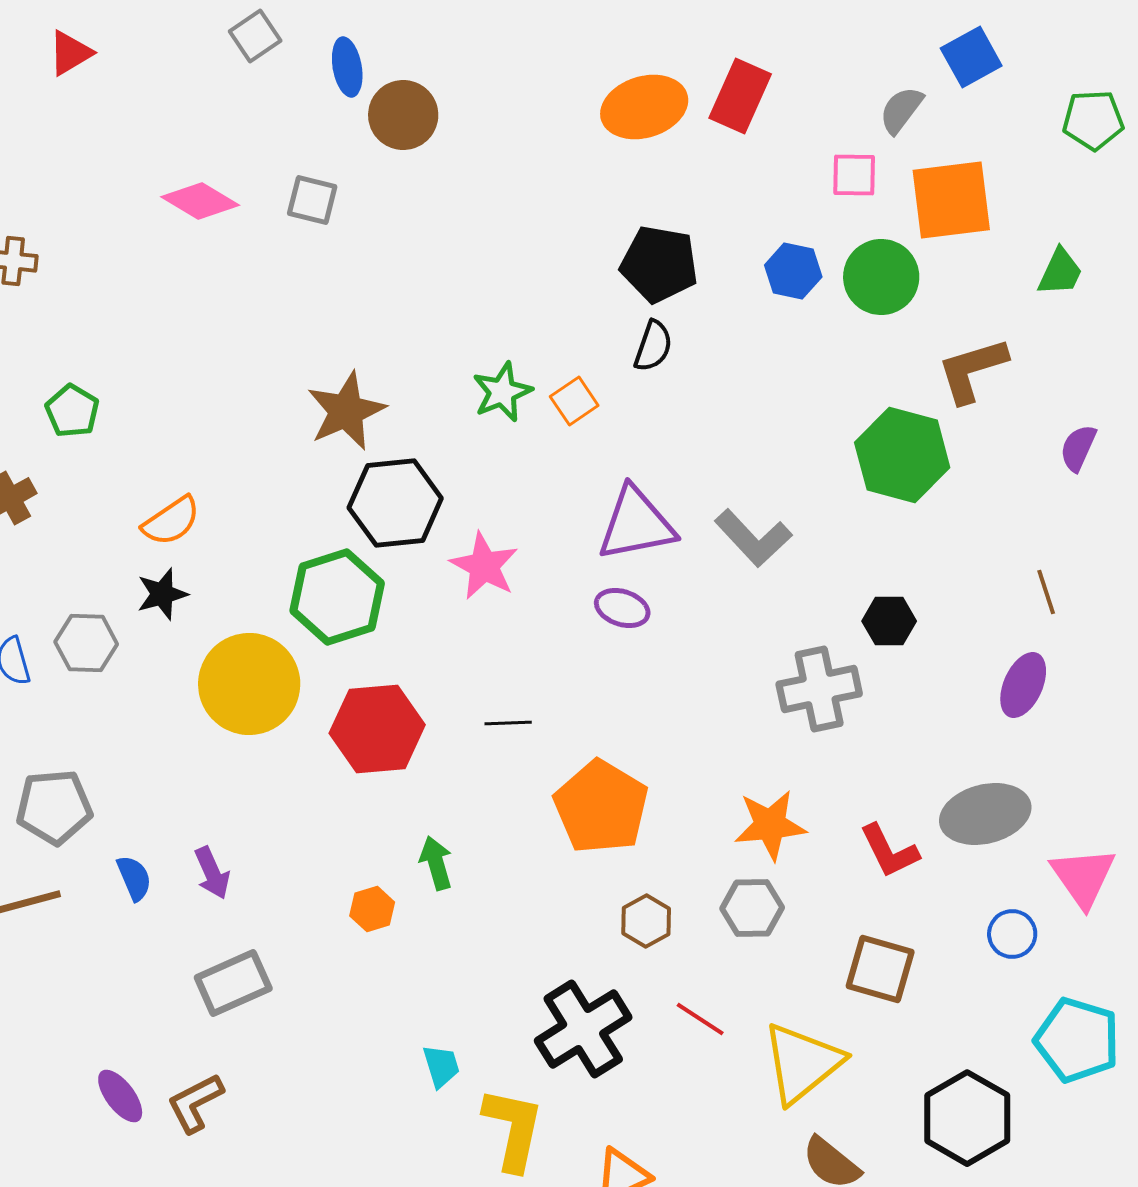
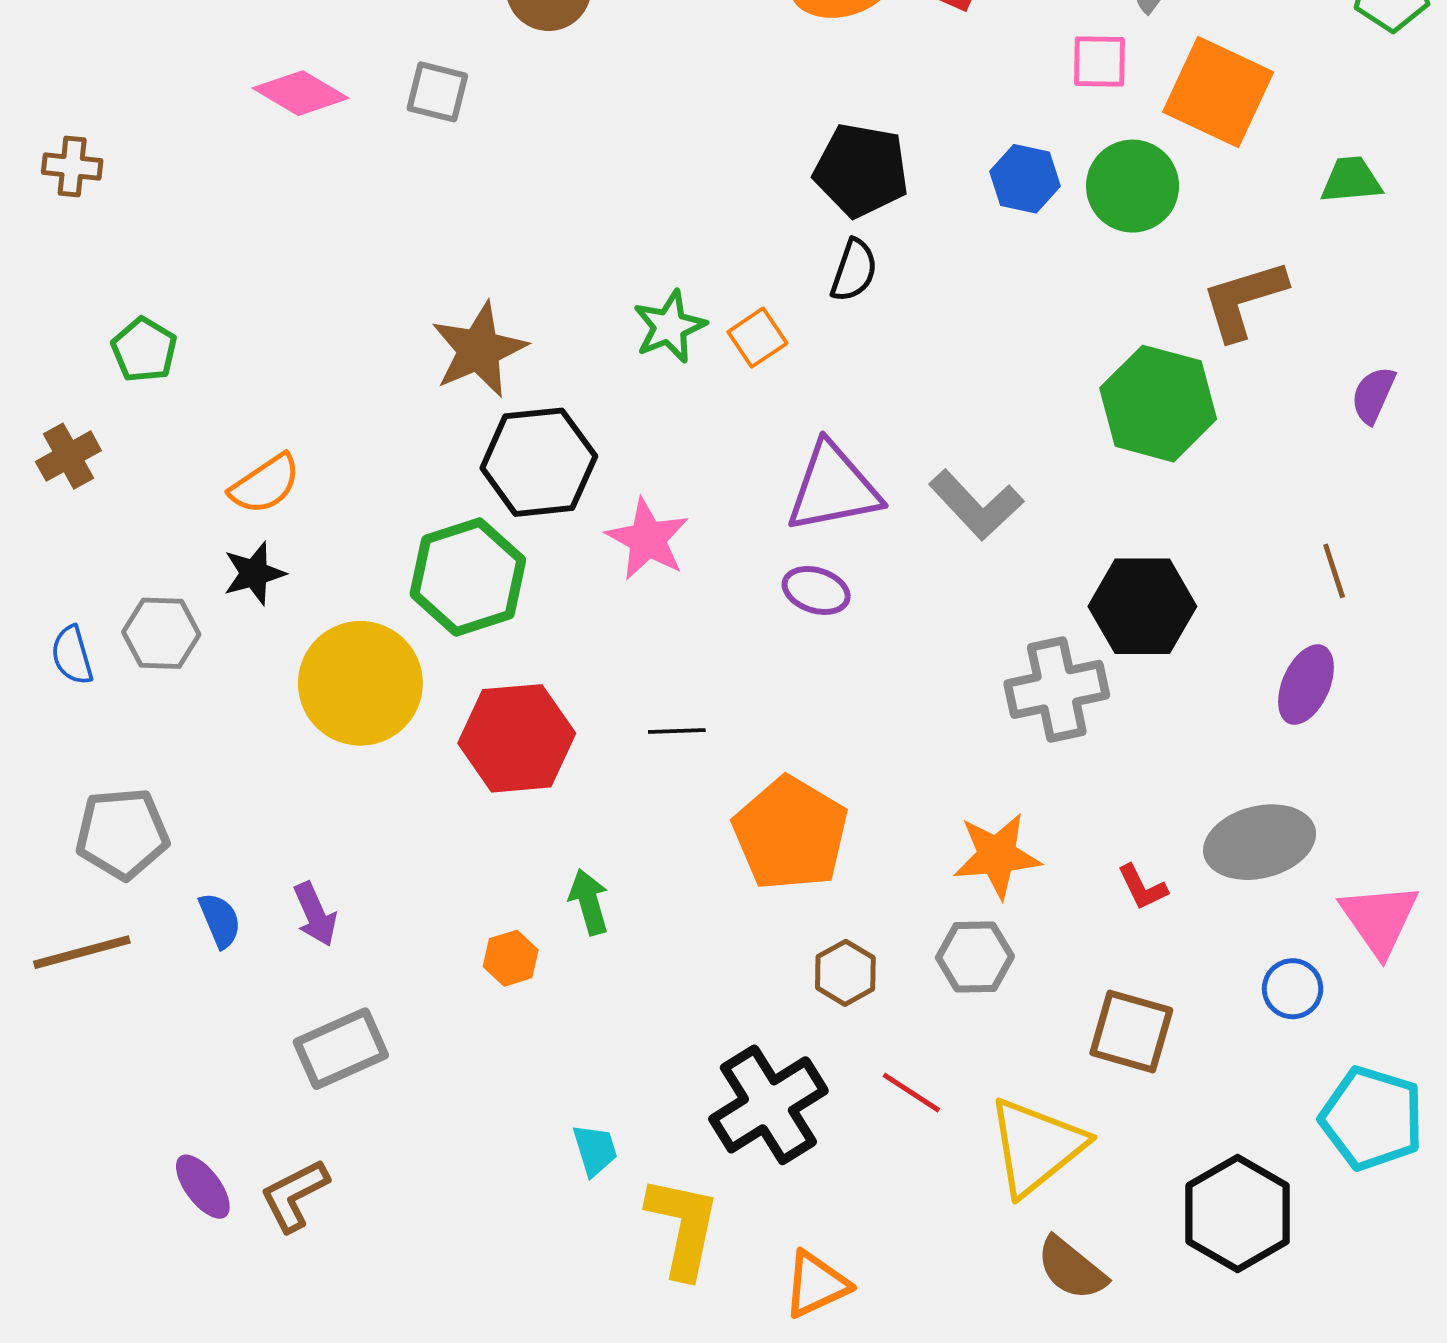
orange square: (951, 200) -> (1218, 92), turned 32
green trapezoid: (1060, 272) -> (1351, 180), turned -120
black hexagon: (889, 621) -> (1142, 606), size x1.6
red L-shape: (889, 851) -> (1142, 887), size x0.7

